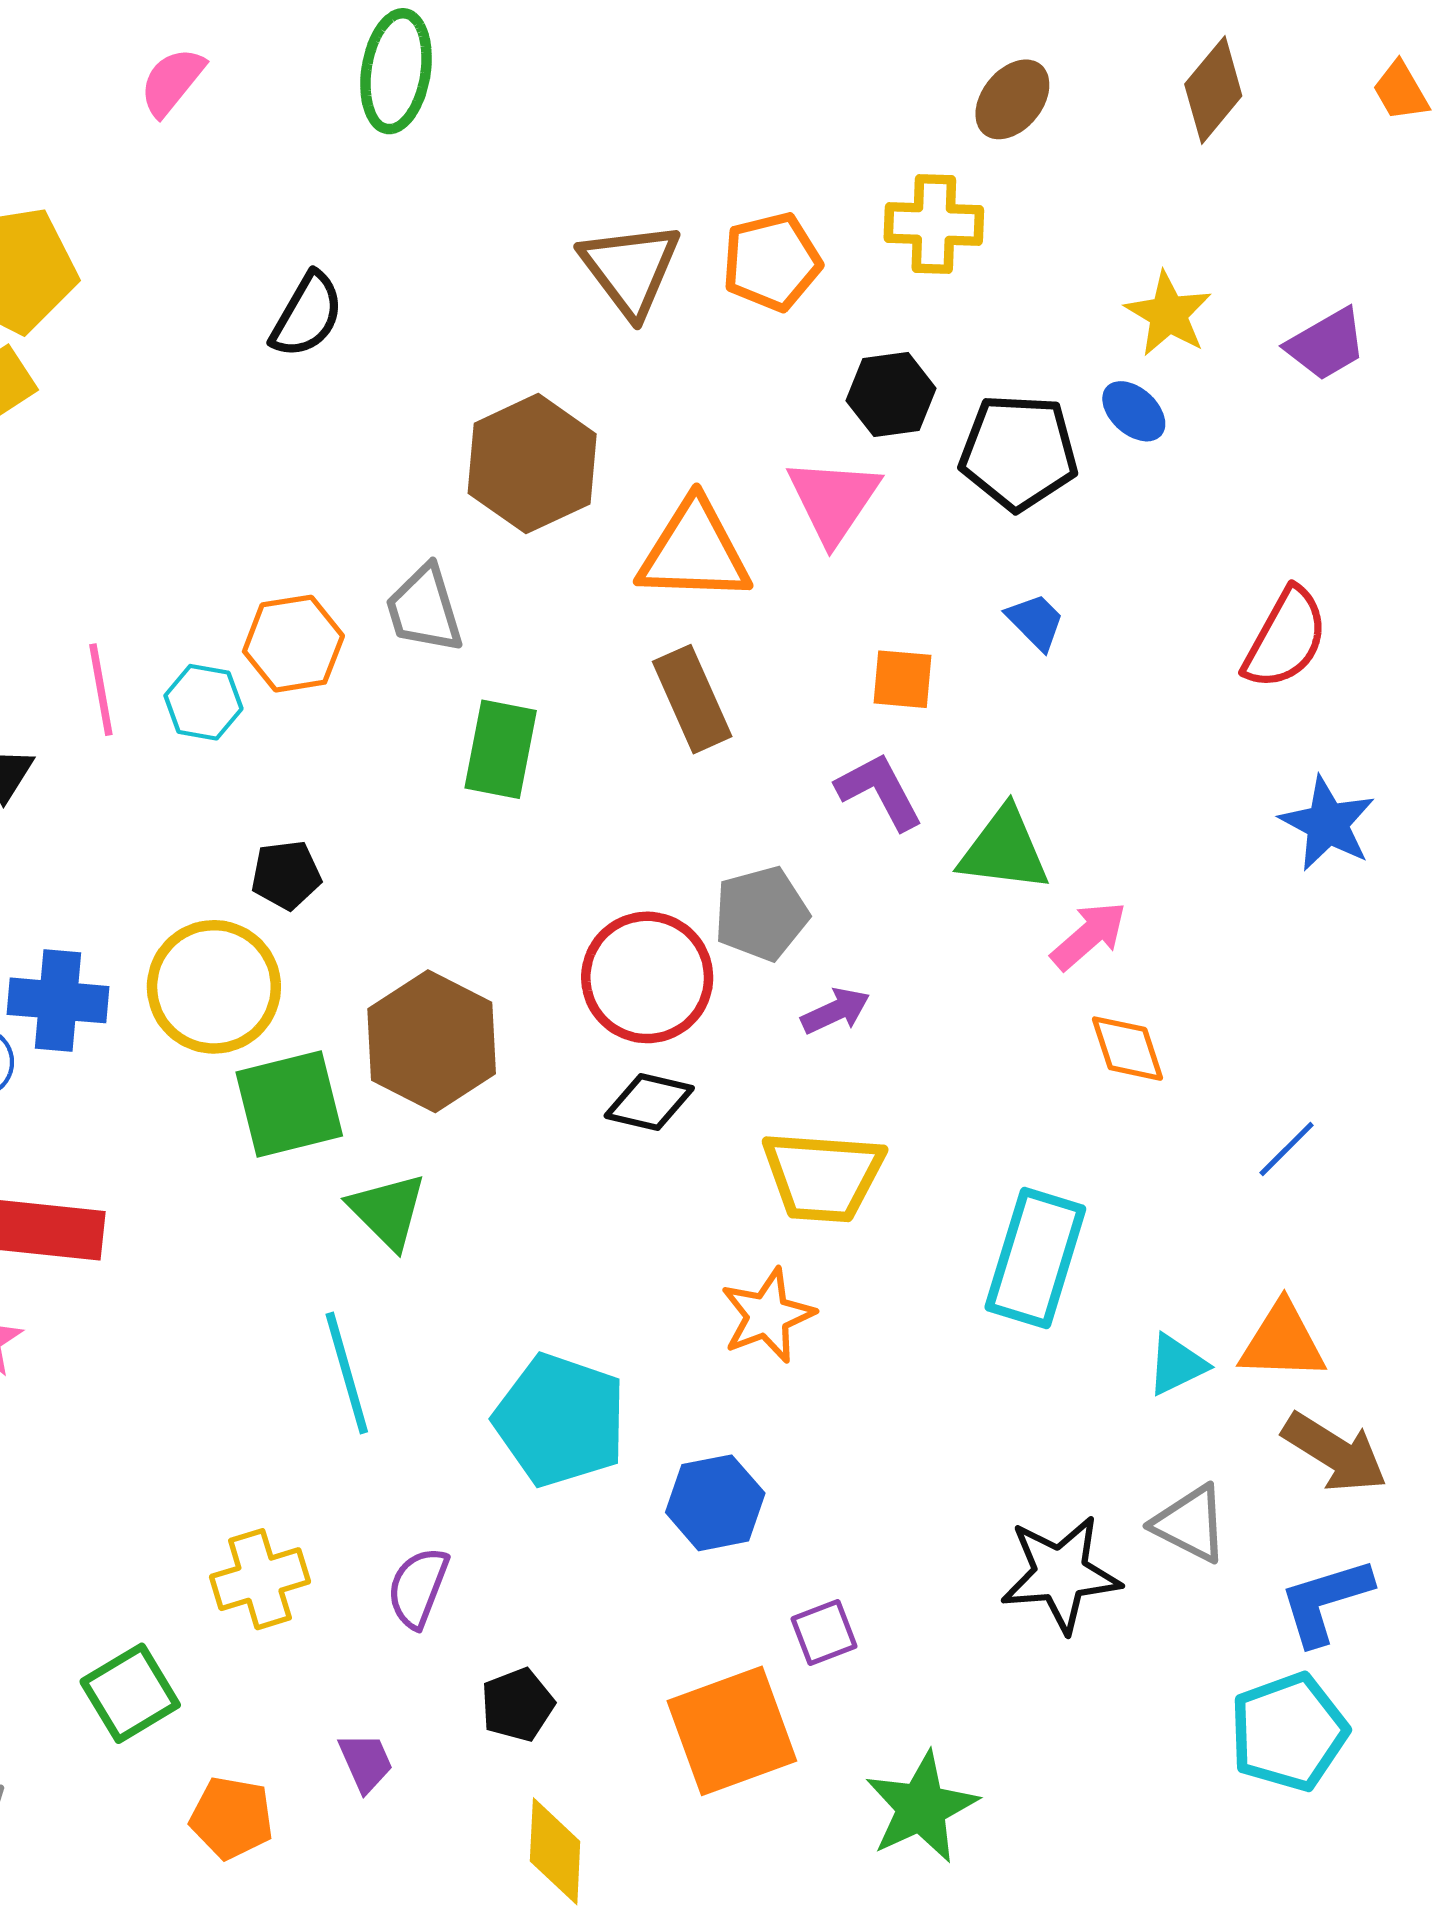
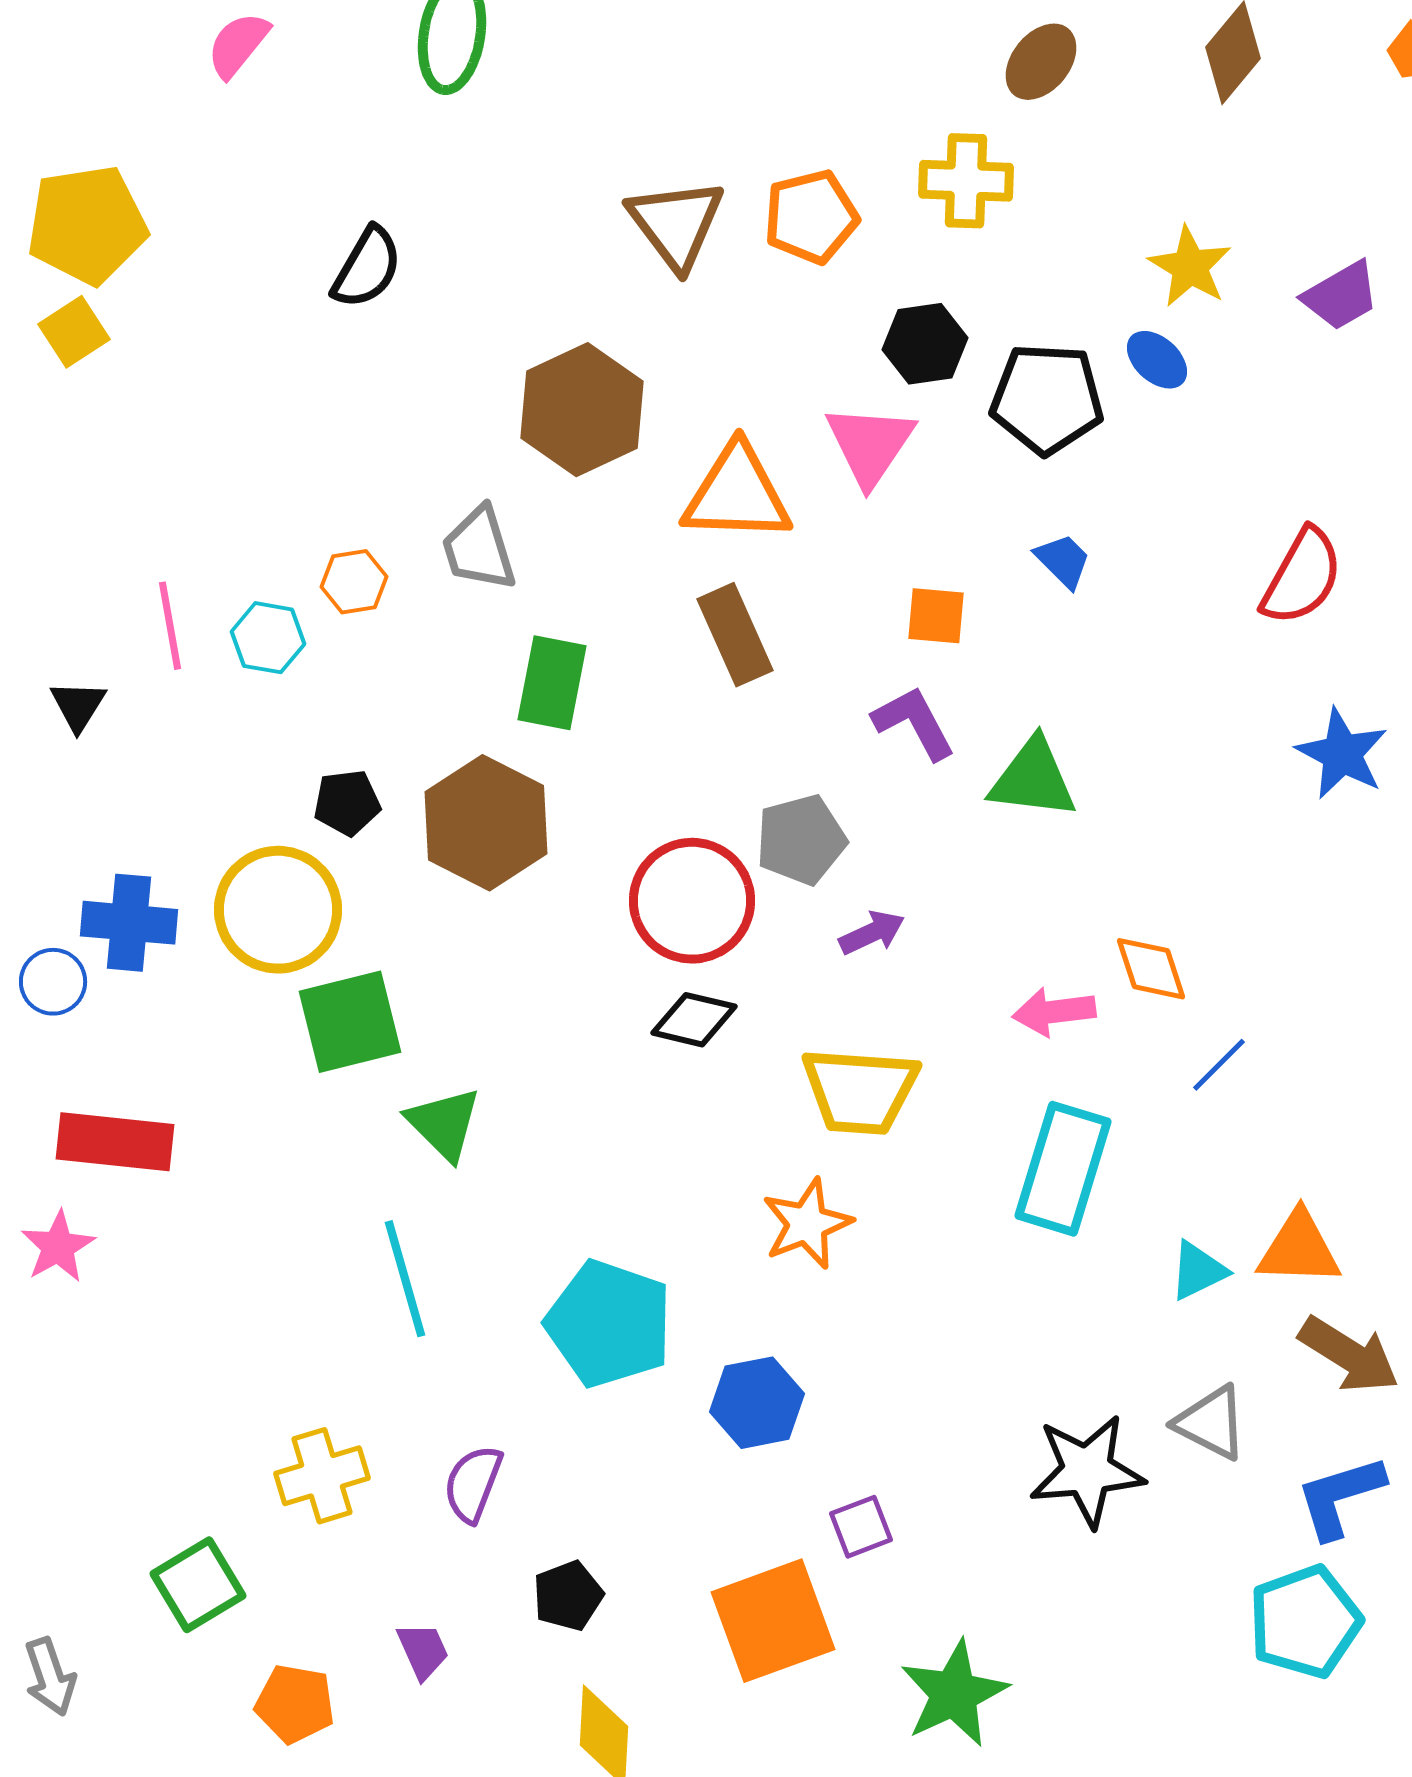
orange hexagon: (293, 644) -> (354, 582), size x0.7
pink arrow: (1089, 936) -> (1054, 1012), moved, turned -146
brown hexagon: (432, 1041) -> (486, 823), moved
blue line: (1287, 1149) -> (1219, 1065), moved

